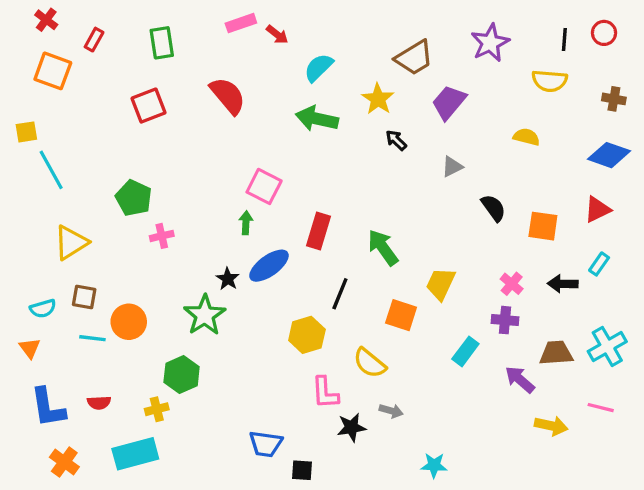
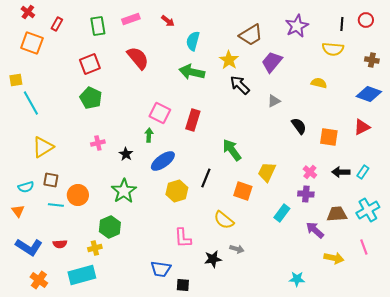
pink rectangle: (241, 23) -> (131, 19), moved
cyan semicircle: (319, 68) -> (193, 41), turned -30
black arrow: (396, 140) -> (240, 85), size x1.5
green pentagon: (134, 198) -> (91, 98), moved
red rectangle: (319, 231) -> (193, 120), moved
cyan rectangle: (599, 264) -> (363, 172), moved
black star: (228, 279) -> (126, 154), moved
yellow hexagon: (307, 335) -> (177, 191), moved
pink L-shape: (325, 393) -> (183, 238), moved
blue L-shape: (48, 408) -> (29, 247), turned -48
pink line: (601, 408) -> (364, 247), turned 56
cyan star: (434, 465) -> (297, 279), moved

